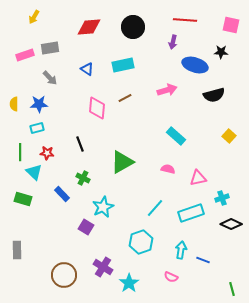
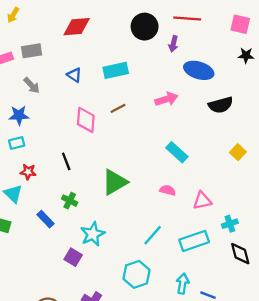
black circle: (133, 27) -> (145, 27), moved
black star: (221, 52) -> (246, 55), moved
black diamond: (231, 224) -> (240, 254), turned 50

